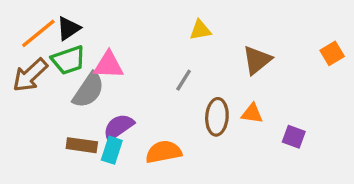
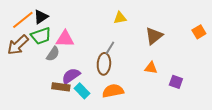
gray semicircle: (88, 90) -> (53, 54), size x0.7
brown ellipse: (217, 117) -> (104, 64), moved
brown rectangle: (82, 145) -> (61, 87), moved
cyan rectangle: (112, 150) -> (82, 91), moved, turned -63
orange semicircle: (164, 152) -> (113, 91), moved

